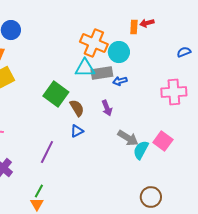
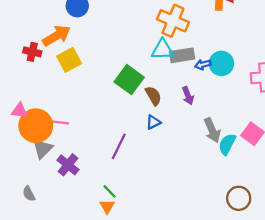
cyan circle: (119, 52) -> (221, 63), moved
gray arrow: (128, 138) -> (212, 130), turned 35
green line: (39, 191) -> (110, 191), turned -72

